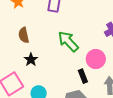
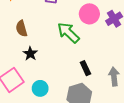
pink circle: (96, 59) -> (89, 14), moved

